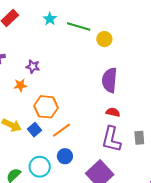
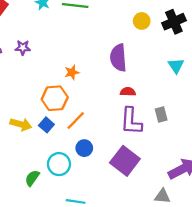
yellow circle: (104, 39) -> (142, 21), moved
purple star: (33, 67) -> (23, 48), moved
orange star: (20, 85) -> (72, 72), moved

